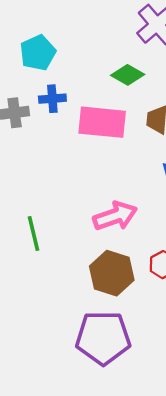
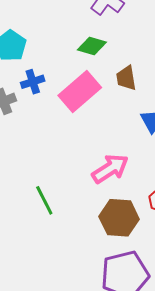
pink rectangle: (102, 122) -> (80, 91), turned -33

